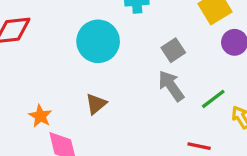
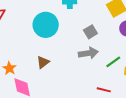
gray arrow: (171, 86) -> (88, 53), turned 114

